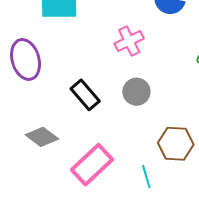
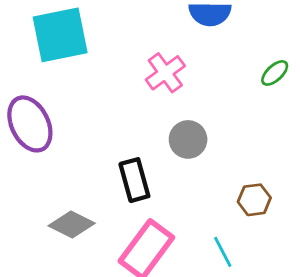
black rectangle: (85, 95) -> (134, 180), moved, turned 36
brown hexagon: (176, 144) -> (254, 200), size x0.7

